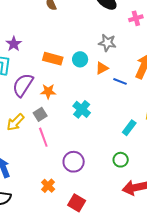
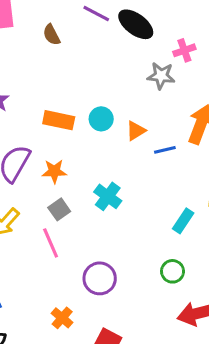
gray star: (107, 43) -> (161, 76), moved
blue line: (120, 81) -> (165, 150), turned -32
gray square: (40, 114) -> (59, 209), moved

